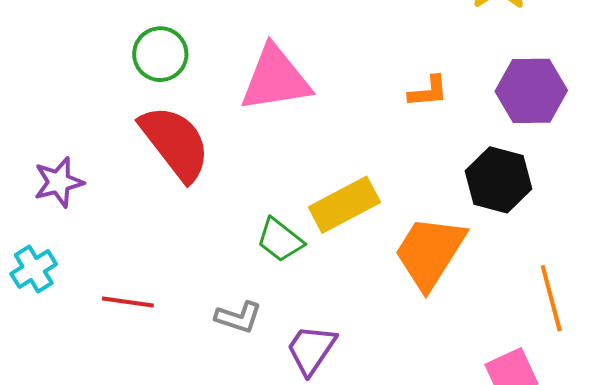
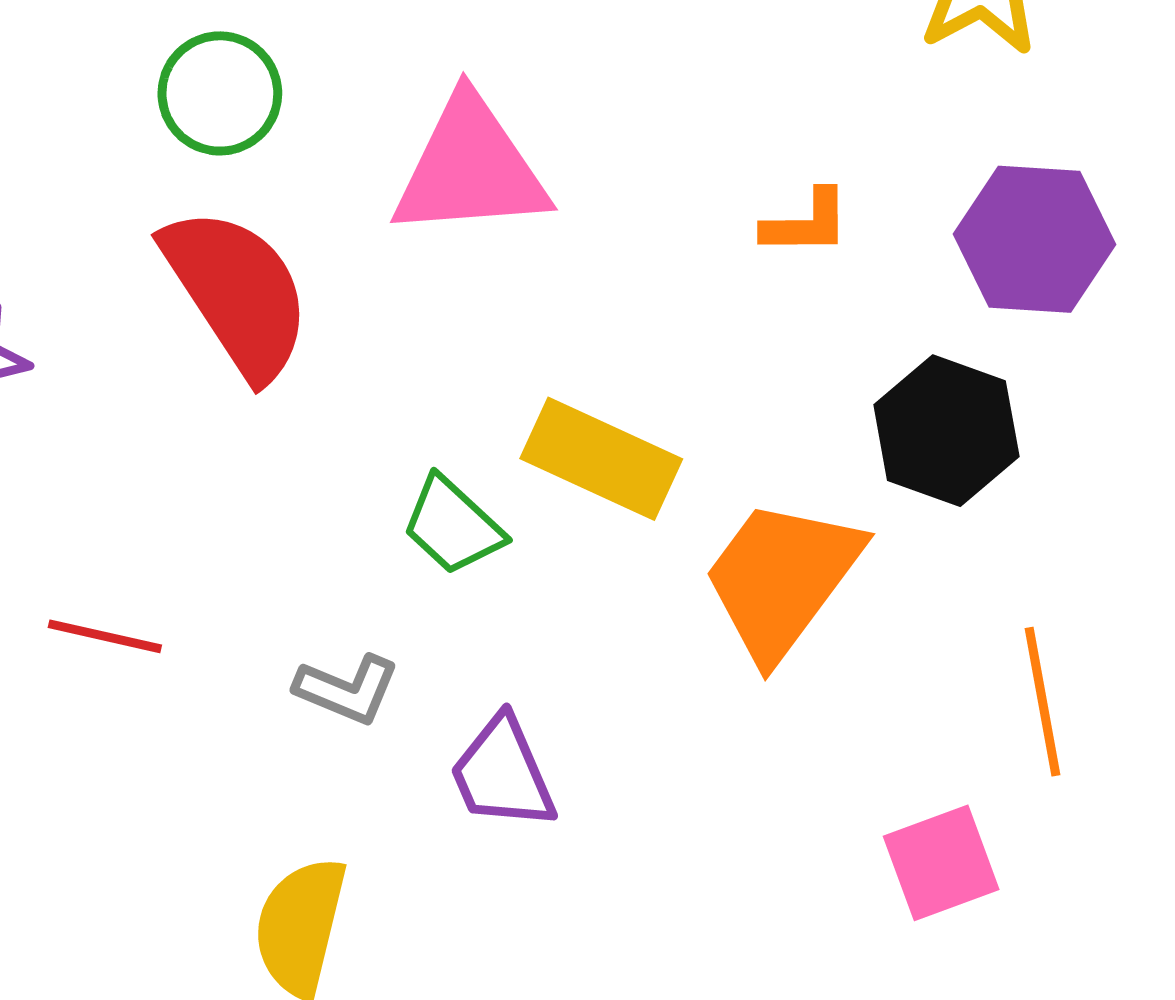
yellow rectangle: (344, 205) -> (601, 459), turned 48
purple trapezoid: (311, 350) -> (503, 773), turned -62

